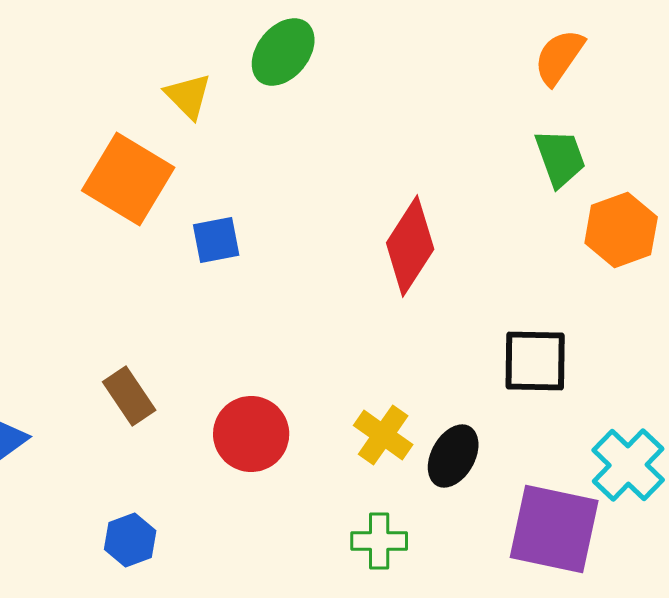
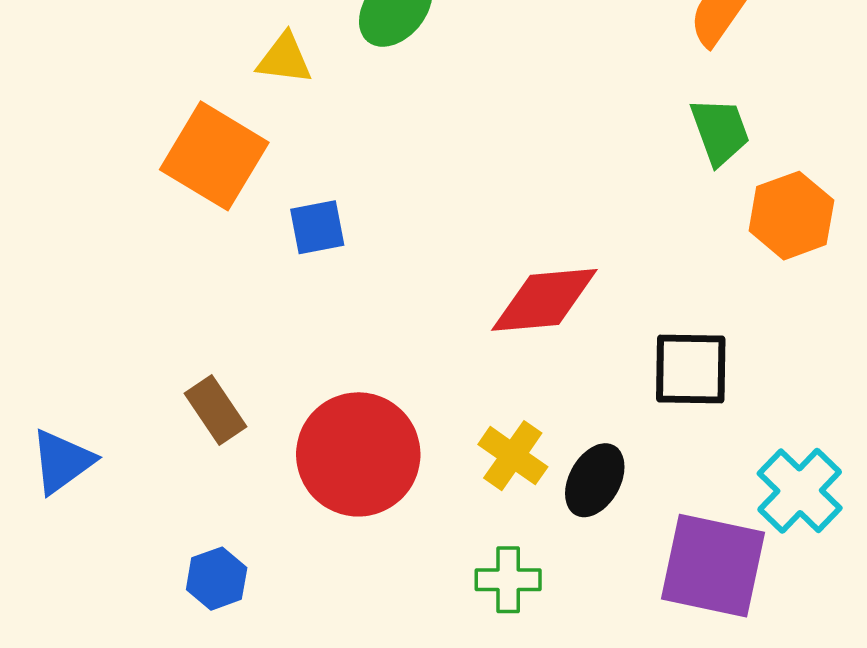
yellow triangle: (188, 96) -> (285, 59), turned -38
red diamond: (410, 246) -> (544, 300), moved, turned 52
red circle: (251, 434) -> (358, 454), size x1.4

